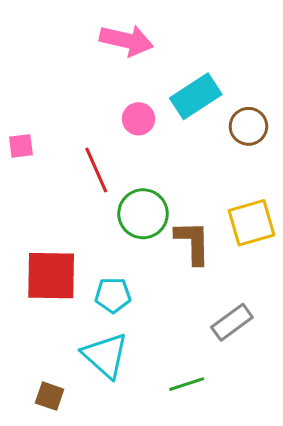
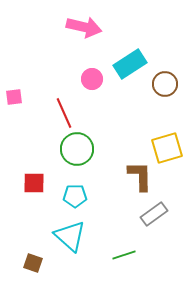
green circle: (143, 214) -> (77, 149), moved
brown L-shape: (193, 242) -> (140, 176), moved
red square: (51, 276) -> (34, 183), size x0.6

